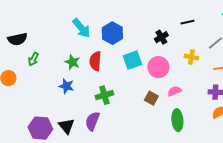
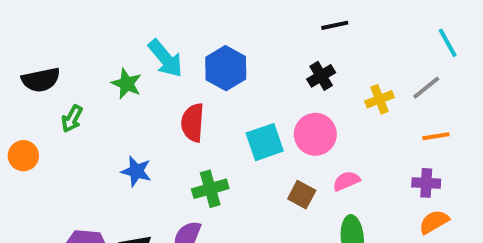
black line: (187, 22) -> (335, 25), moved
yellow cross: (191, 57) -> (379, 99), moved, turned -32
cyan square: (132, 60) -> (265, 142), moved
green star: (72, 62) -> (127, 84), moved

